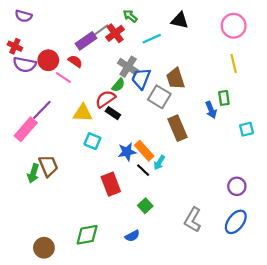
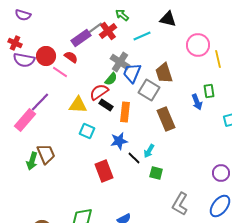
pink circle: (234, 26) -> (198, 45), moved
orange rectangle: (144, 151) -> (125, 112), moved, turned 48
green square: (145, 206) -> (156, 173), moved, turned -32

